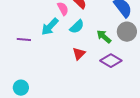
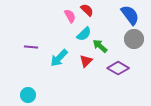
cyan arrow: (50, 27) -> (59, 58), moved
green arrow: (104, 37) -> (100, 46), moved

